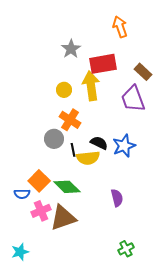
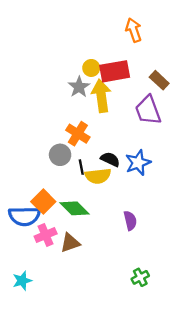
gray star: (71, 49) -> (79, 87), moved
yellow circle: (64, 90) -> (91, 68), moved
blue semicircle: (22, 194) -> (24, 216), size x1.8
brown triangle: (63, 218) -> (70, 243), size x0.7

